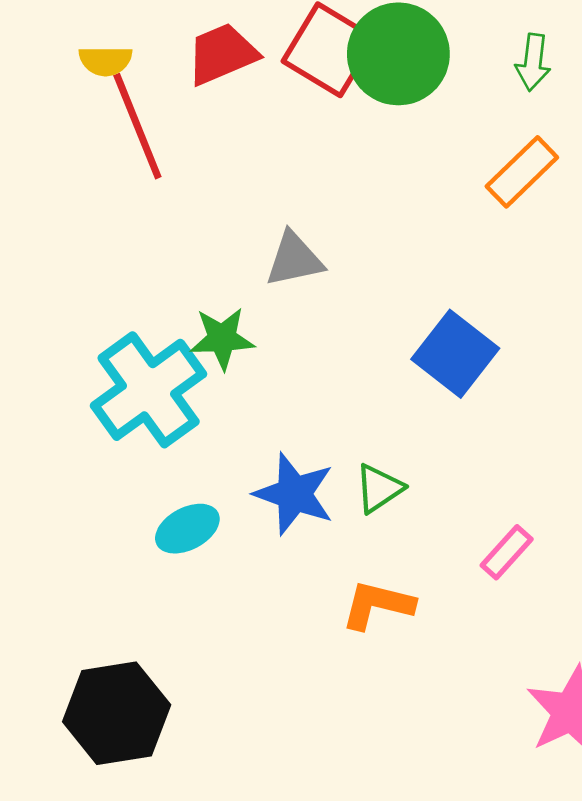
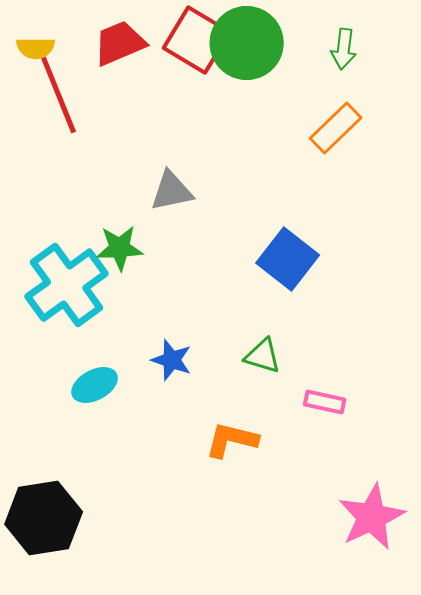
green triangle: (379, 488) -> (263, 356), moved, turned 51
blue star: (294, 494) -> (172, 360), size x0.7
pink rectangle: (507, 552) -> (325, 402), turned 60

